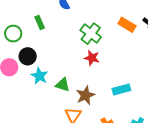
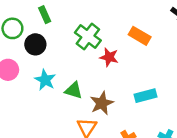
orange rectangle: (127, 25) -> (140, 36), moved
green cross: (91, 34) -> (88, 36), moved
black circle: (28, 56) -> (35, 44), moved

